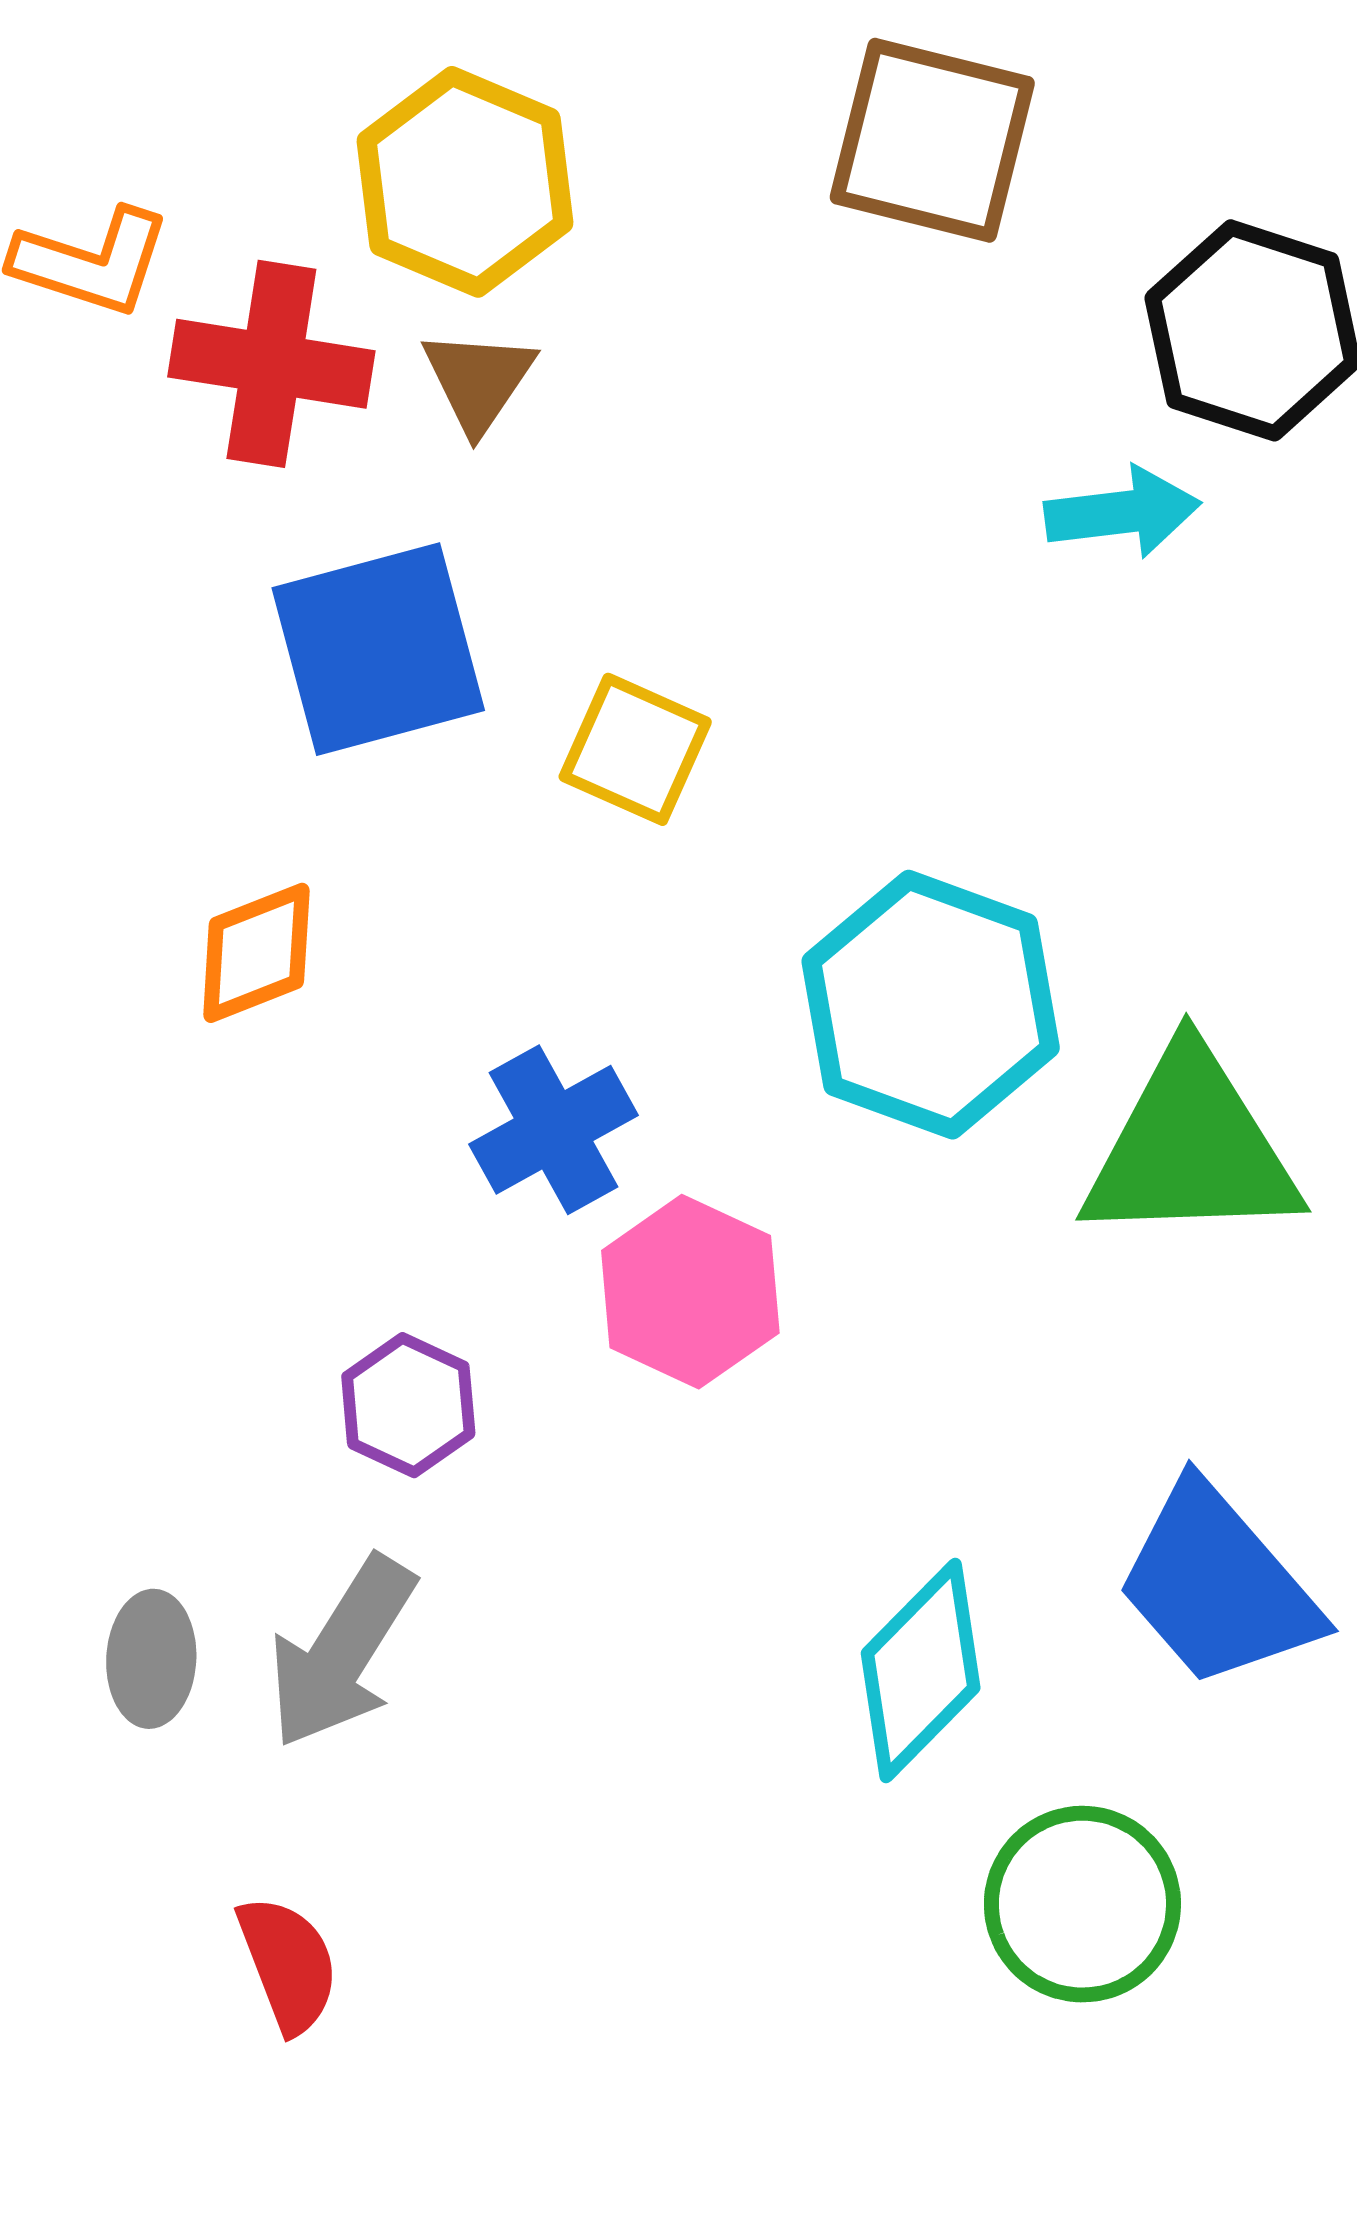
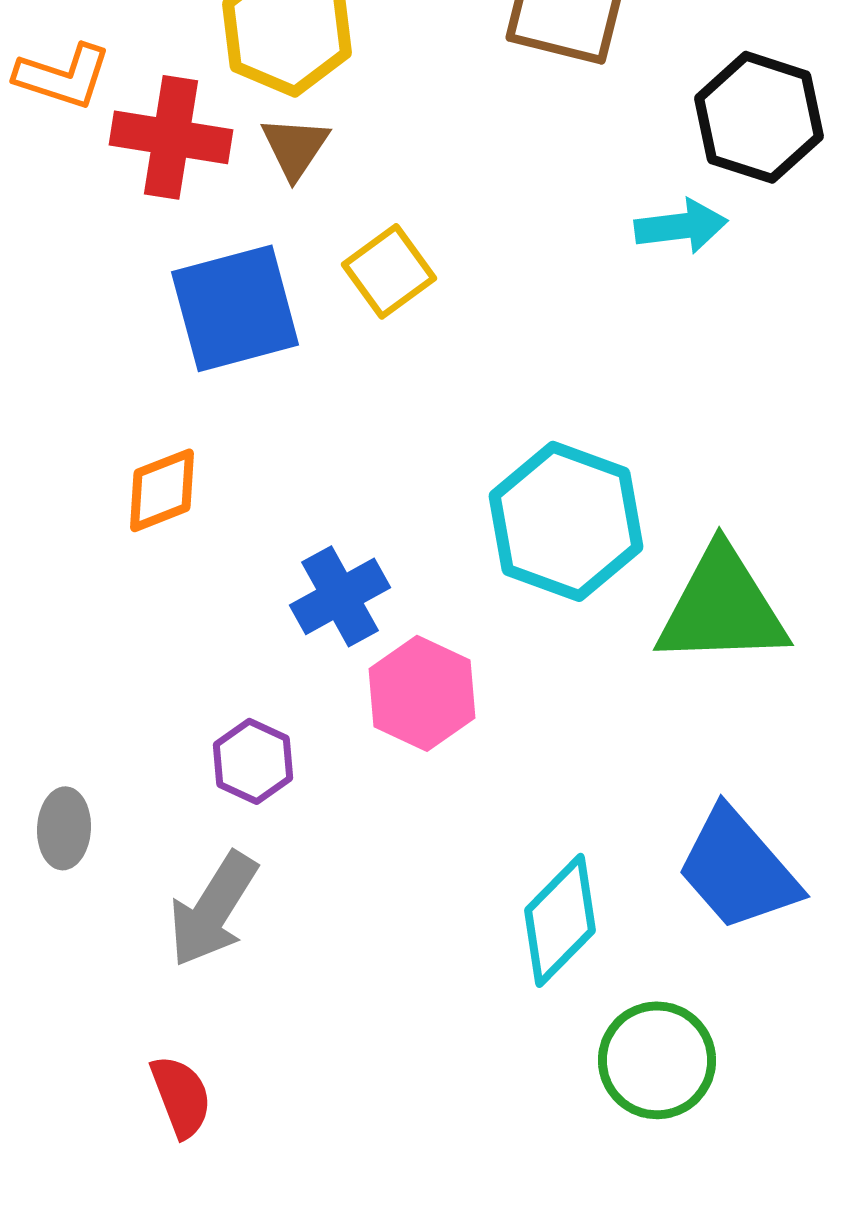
yellow square: (635, 749) -> (389, 271), moved, turned 30
gray ellipse: (151, 1659) -> (64, 828), moved

